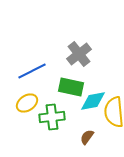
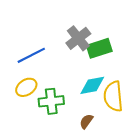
green rectangle: (71, 87) -> (99, 48), moved, turned -30

